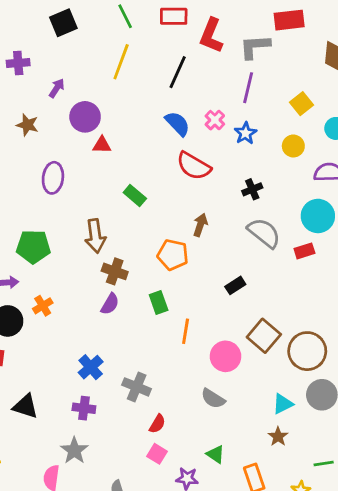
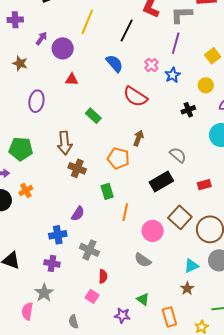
purple circle: (85, 117) -> (63, 48), moved
blue semicircle: (178, 124) -> (114, 63), moved
black cross: (252, 189) -> (188, 110), moved
gray semicircle: (264, 233) -> (178, 155), moved, size x0.7
red rectangle: (304, 251) -> (204, 185), moved
black rectangle: (235, 285) -> (161, 181), size x1.6
purple semicircle: (110, 304) -> (78, 214), moved
blue cross: (91, 367) -> (58, 235), turned 30
red semicircle: (157, 424) -> (103, 276), turned -32
pink square: (157, 454) -> (92, 296), moved

